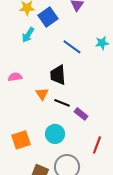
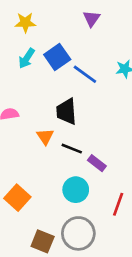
blue square: (48, 17) -> (57, 57), moved
cyan circle: (55, 134) -> (76, 190), moved
orange square: (21, 140) -> (17, 198), turned -30

